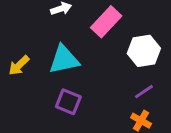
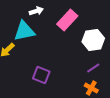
cyan triangle: (64, 60) -> (24, 31), moved

